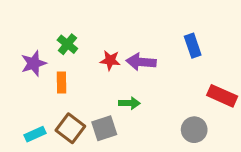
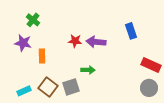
green cross: (67, 44) -> (33, 20), moved
purple star: (34, 63) -> (23, 43), turned 30
gray circle: (194, 130) -> (149, 88), moved

